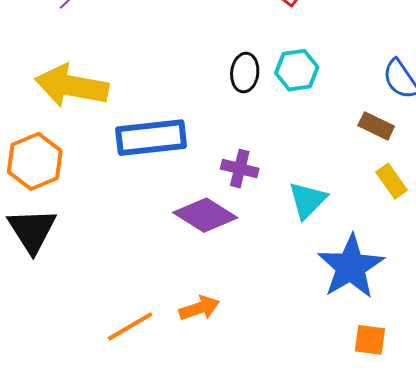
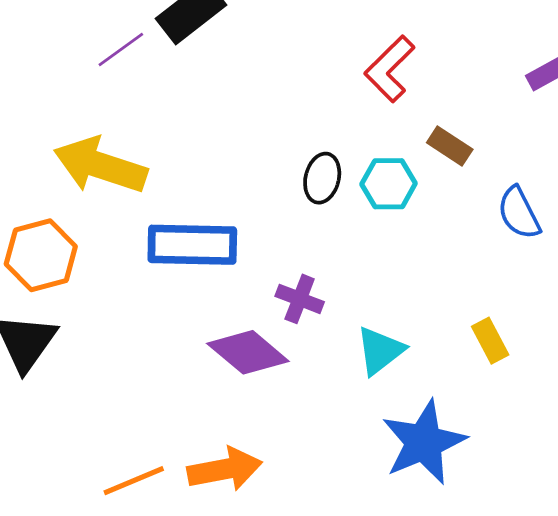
brown rectangle: (376, 126) -> (450, 146), moved
orange arrow: (199, 308) -> (225, 469), size x1.4

